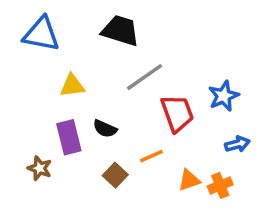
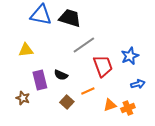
blue triangle: (41, 34) -> (41, 15), moved
yellow triangle: (72, 86) -> (26, 50), moved

